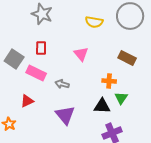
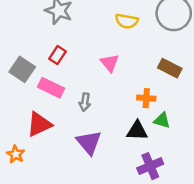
red rectangle: (41, 48) -> (57, 55), turned 32
gray arrow: (62, 84) -> (85, 102), turned -96
green triangle: (121, 98) -> (162, 120), turned -48
red triangle: (27, 101) -> (39, 124), size x1.5

